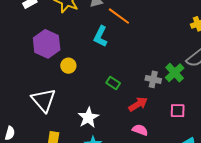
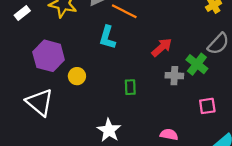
green rectangle: (113, 83) -> (130, 87), turned 64
white triangle: (44, 100) -> (40, 102), moved
red arrow: (138, 104) -> (162, 47), moved

